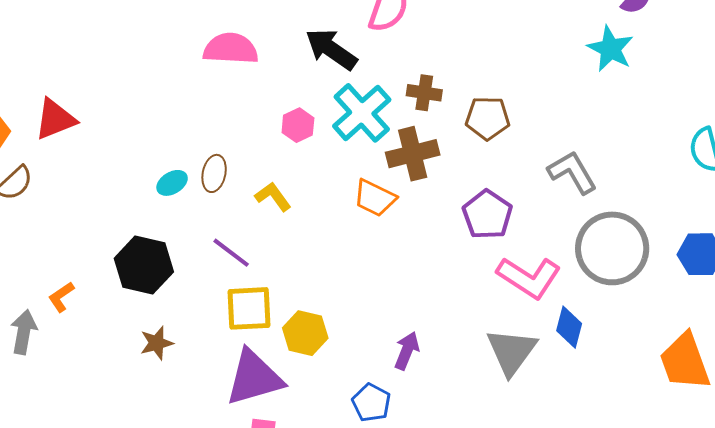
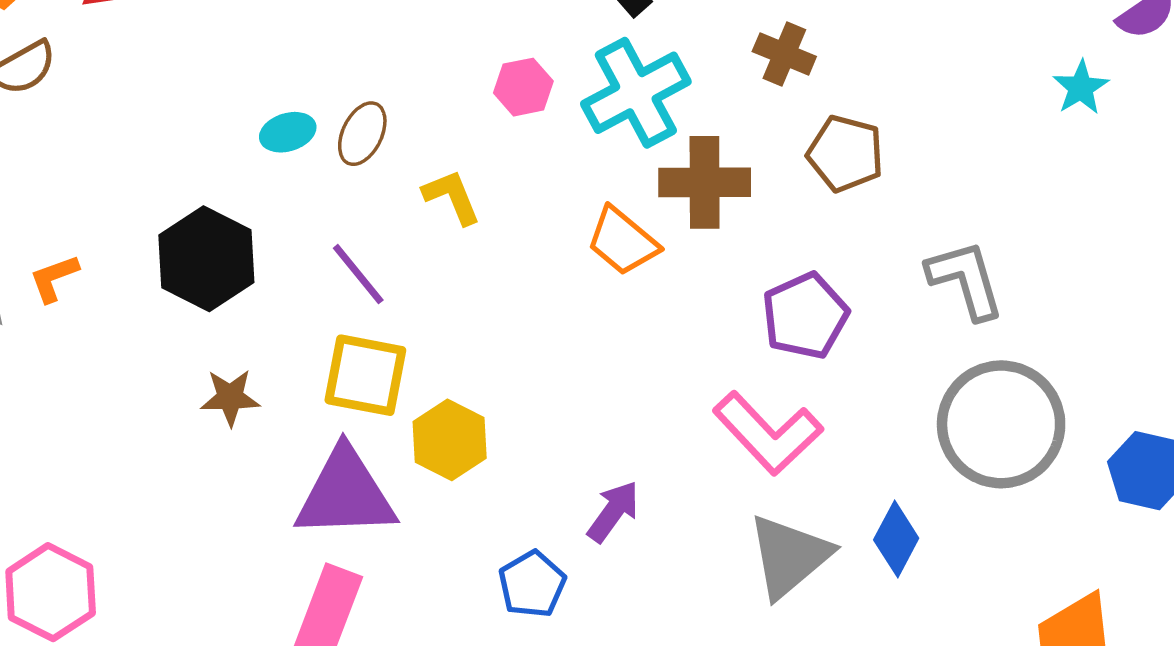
cyan star: (610, 49) -> (1081, 88), size x0.7
brown cross: (424, 93) -> (784, 54), moved
pink L-shape: (529, 277) -> (768, 433), moved
brown star: (157, 343) -> (230, 397), moved

